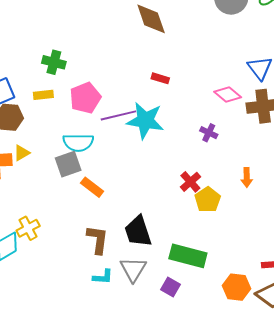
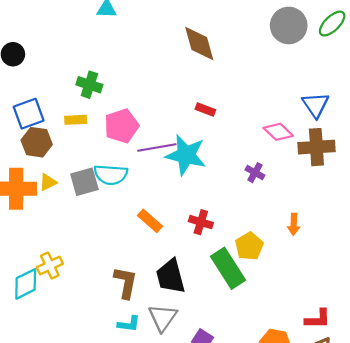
gray square: (68, 164) -> (84, 182), moved
red cross: (190, 182) -> (201, 222), moved, turned -35
orange rectangle: (92, 187) -> (150, 221), moved
green rectangle: (188, 256) -> (228, 268), moved, turned 39

